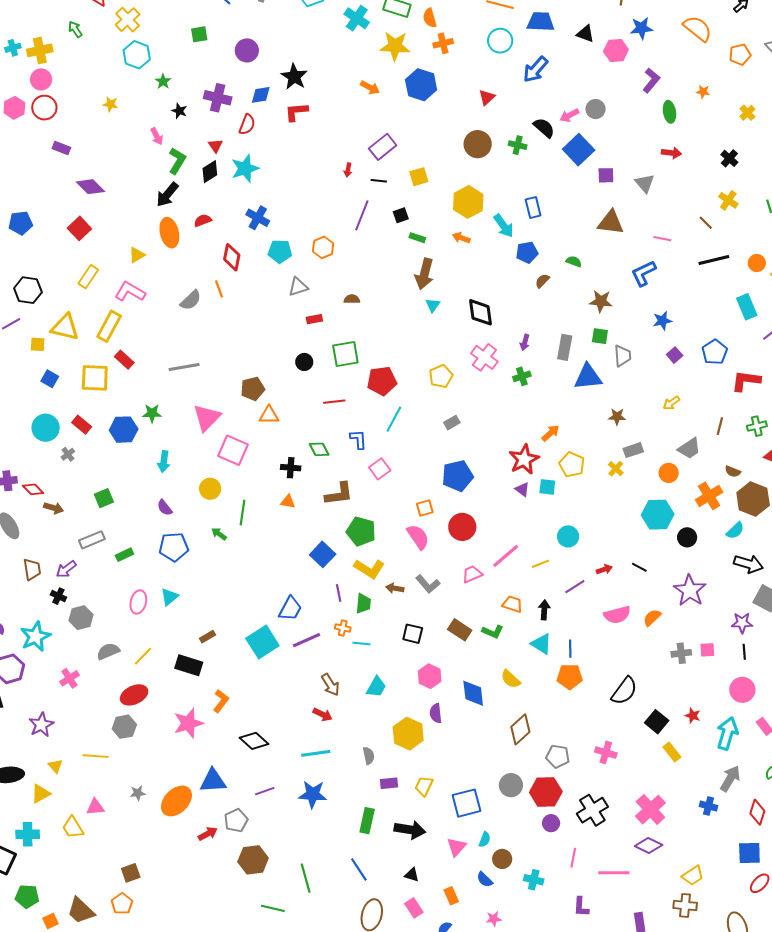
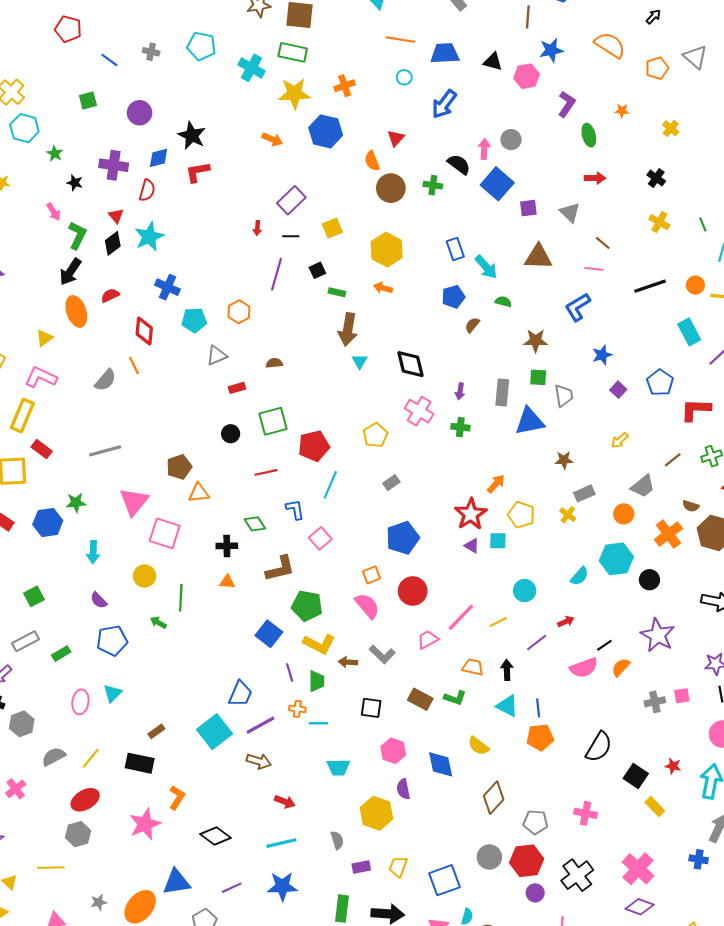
orange semicircle: (430, 18) -> (372, 161), moved
cyan circle: (500, 41) -> (404, 77), size x0.6
pink arrow: (569, 115) -> (484, 149), turned 126
brown line: (706, 223) -> (603, 243), moved
cyan arrow: (504, 226) -> (486, 267), moved
green cross: (522, 376) -> (460, 427), turned 30
brown line: (720, 426) -> (673, 460), turned 42
cyan semicircle: (735, 531) -> (580, 576), moved
black line: (639, 567) -> (604, 645), moved, turned -56
brown arrow: (330, 685) -> (259, 761), moved, turned -35
cyan trapezoid: (376, 687) -> (338, 767), turned 65

